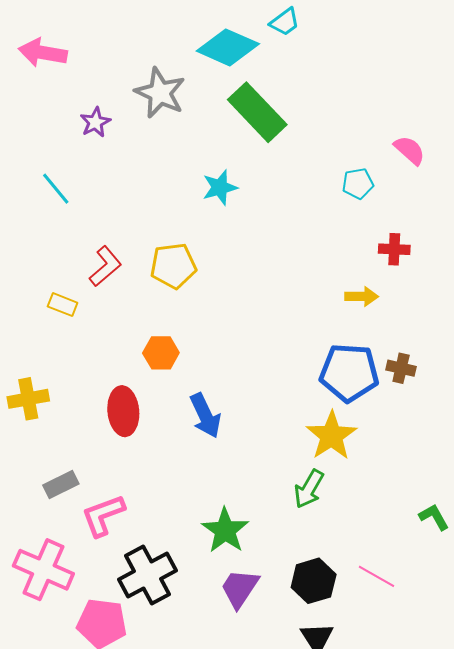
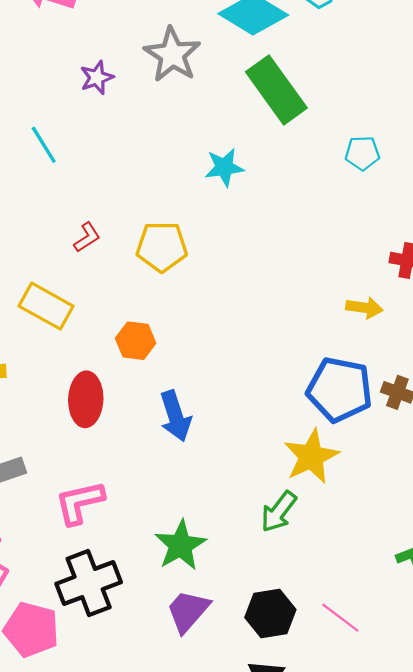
cyan pentagon: (358, 184) -> (362, 153), moved
red L-shape: (105, 266) -> (87, 237), size x0.7
yellow rectangle: (63, 305) -> (46, 306), moved, size x1.6
pink L-shape: (103, 515) -> (80, 503), moved

